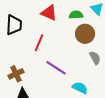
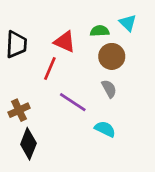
red triangle: (49, 13) -> (65, 42), moved
gray semicircle: (95, 58) -> (109, 89), moved

